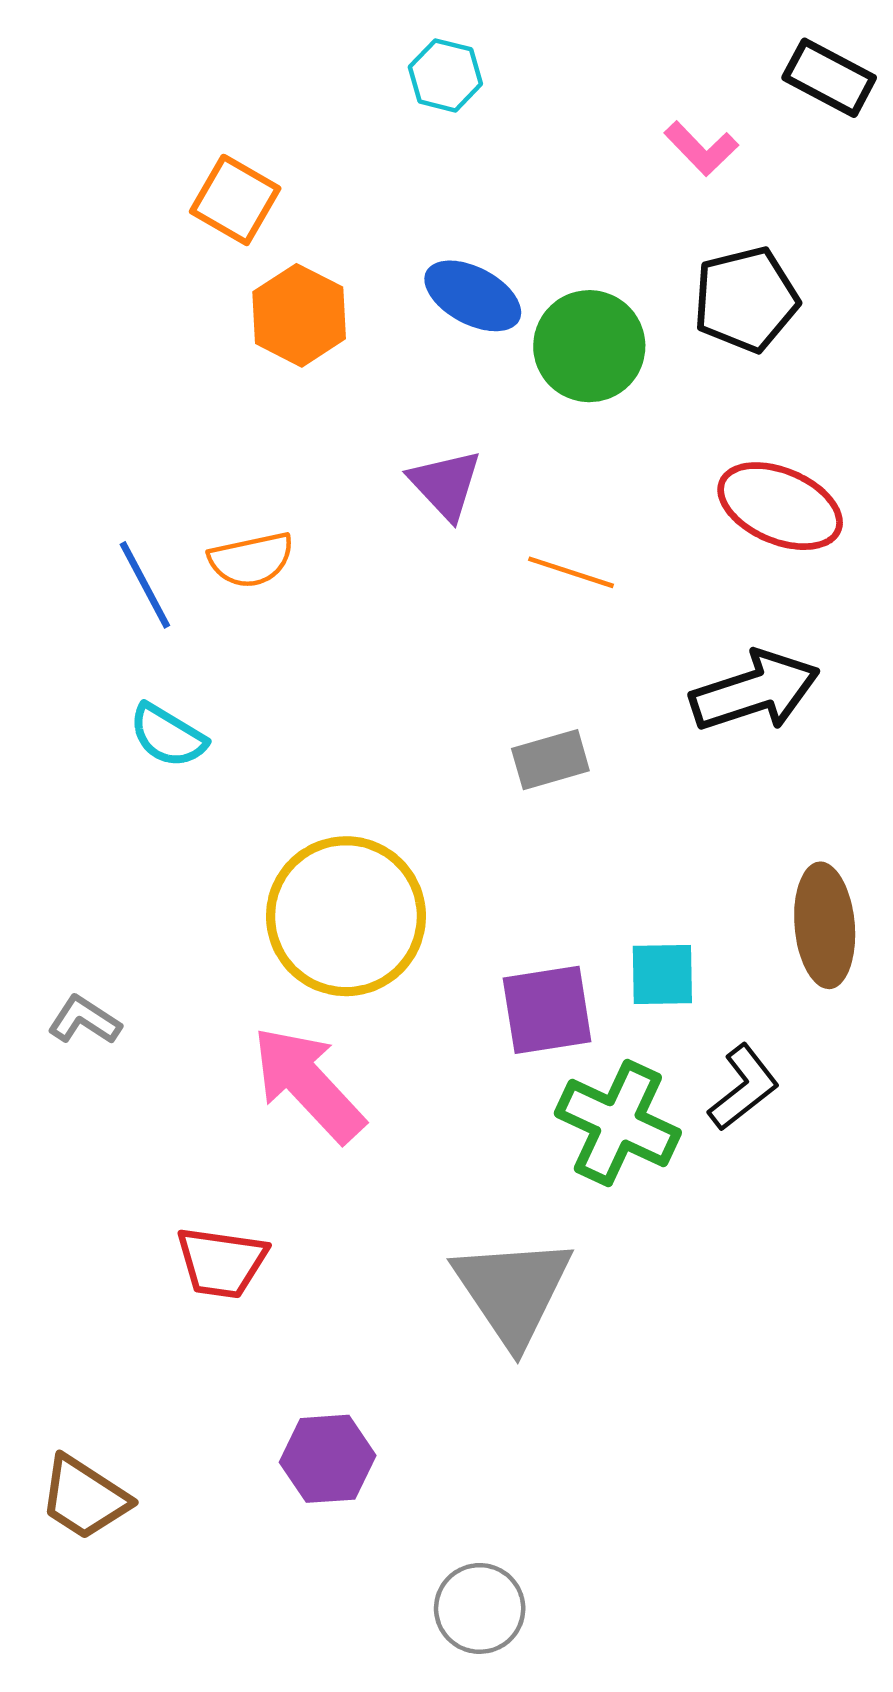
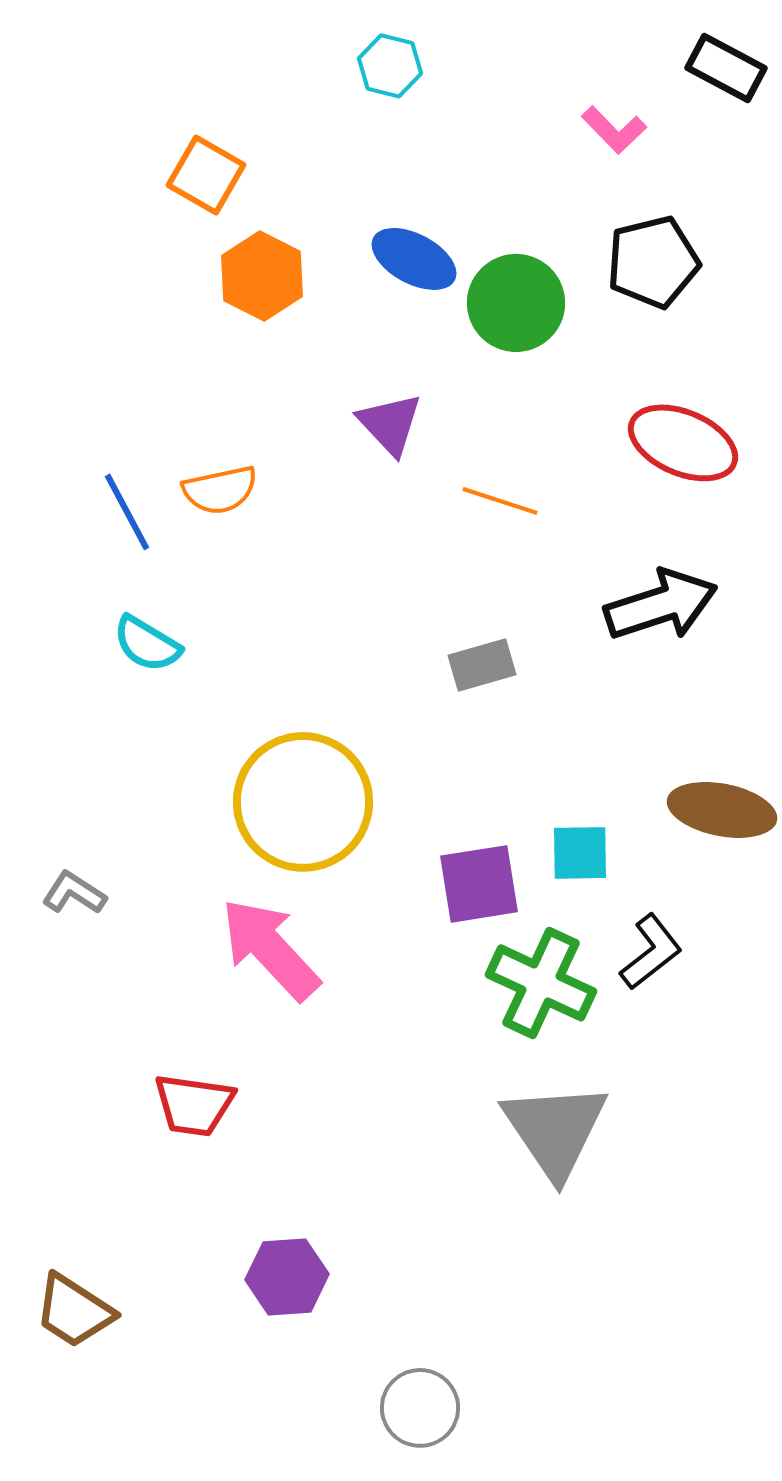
brown ellipse: (825, 925) -> (722, 810), turned -74
gray triangle: (513, 1291) -> (555, 1130), moved

